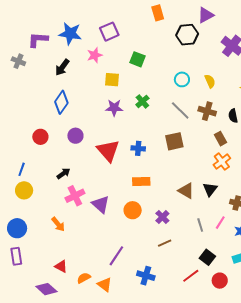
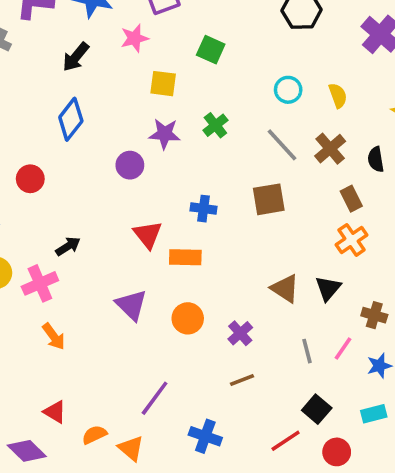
brown cross: (207, 111) -> (330, 149), turned 30
purple circle: (75, 136) -> (130, 165), moved
red triangle: (108, 151) -> (148, 235), moved, size x0.7
orange rectangle: (141, 181) -> (185, 257), moved
pink cross: (75, 196) -> (40, 283), moved

